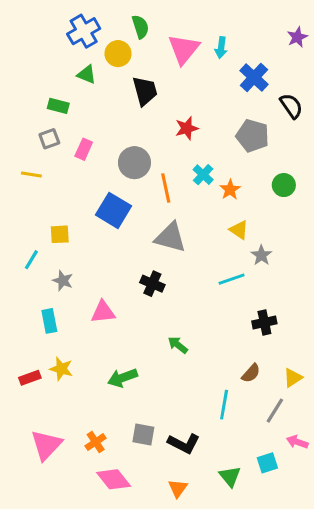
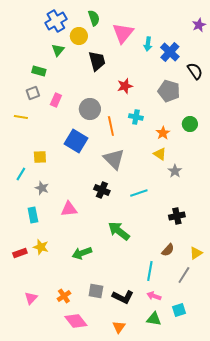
cyan arrow: (221, 48) -> (148, 44), moved
green triangle: (87, 74) -> (58, 50), turned 48
cyan cross: (203, 175) -> (136, 117), turned -32
orange star: (230, 190) -> (163, 133), moved
gray triangle: (170, 237) -> (114, 159), turned 30
cyan line: (232, 279) -> (139, 193), moved
green arrow: (178, 345) -> (119, 231), size x1.6
pink arrow: (297, 442) -> (154, 296), moved
pink triangle: (46, 445) -> (31, 298), size x0.6
green triangle: (230, 476) -> (154, 319), turned -42

